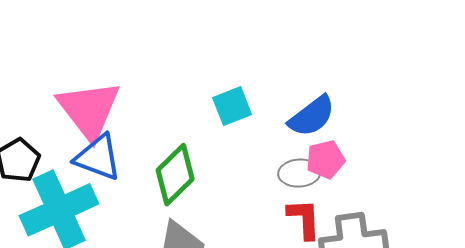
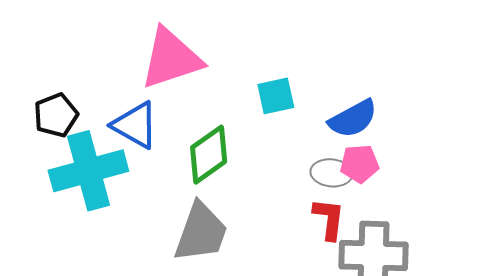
pink triangle: (89, 110) -> (171, 58), moved, turned 40

